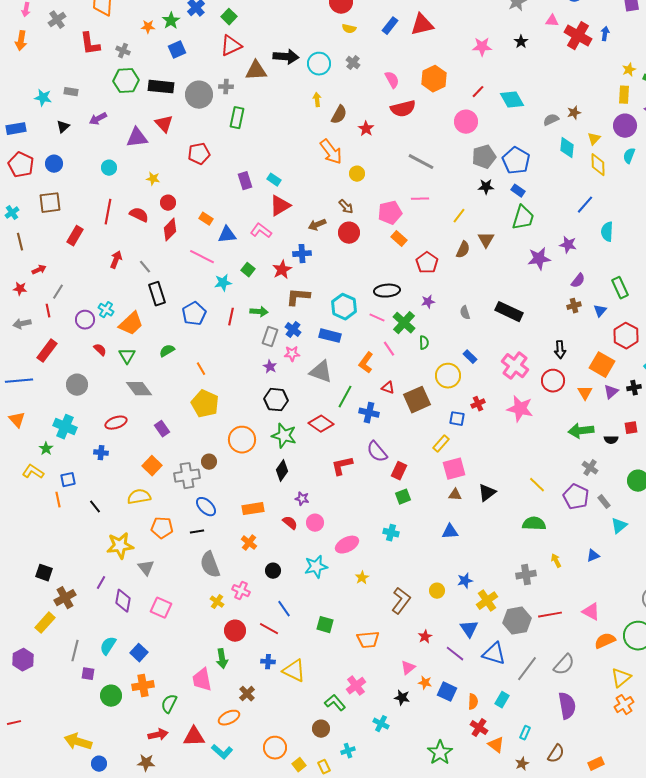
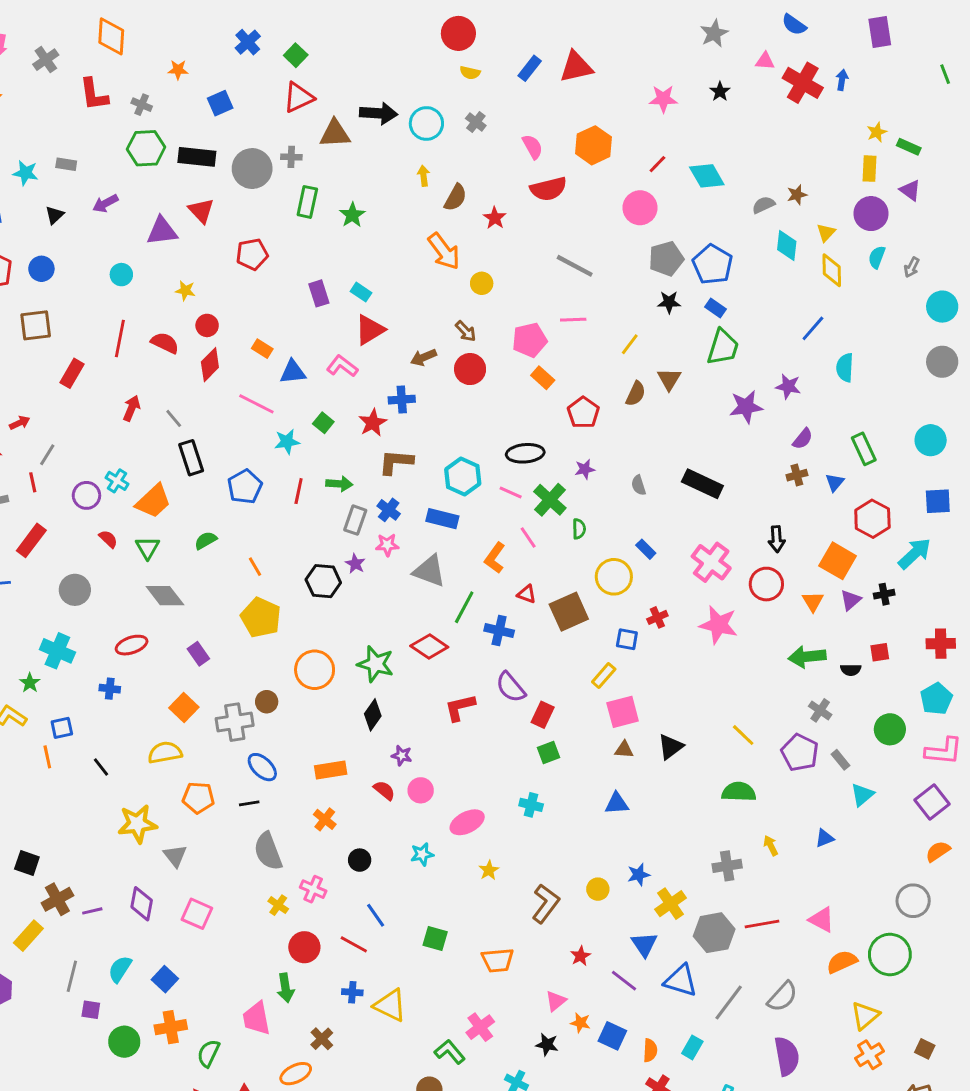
green star: (171, 21) -> (352, 215), moved
black hexagon: (276, 400) -> (323, 581), moved
cyan star: (316, 567) -> (422, 854), size x0.7
purple line: (101, 583) -> (92, 911), moved, turned 48

